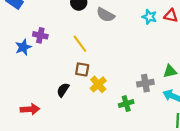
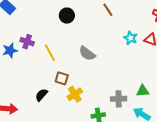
gray semicircle: (106, 15) -> (87, 53), moved
yellow line: (80, 44) -> (50, 53), moved

